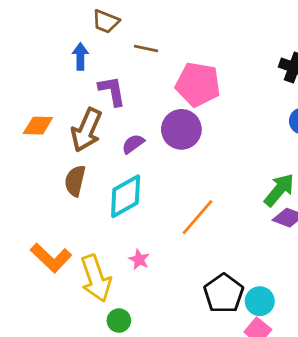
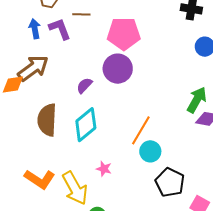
purple L-shape: (112, 91) -> (60, 29), moved
brown arrow: (86, 130) -> (33, 68), moved, turned -140
brown semicircle: (75, 181) -> (47, 120), size x1.4
cyan circle: (260, 301) -> (150, 151), moved

